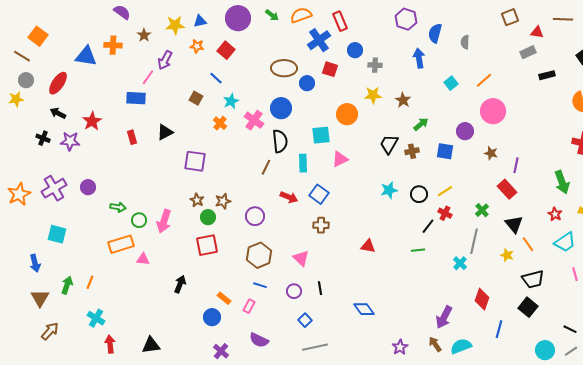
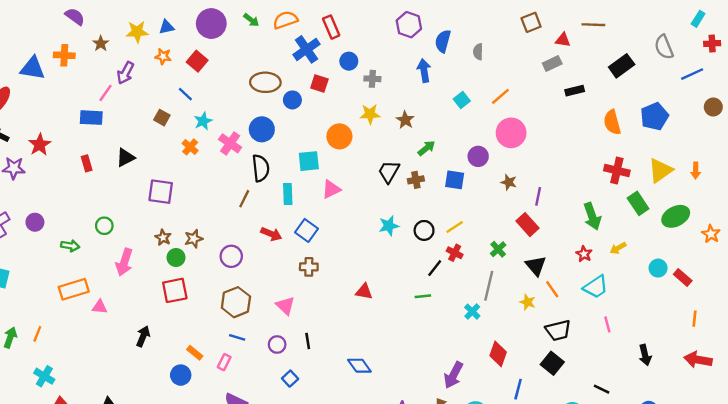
green circle: (139, 220) -> (104, 226), moved

